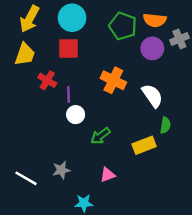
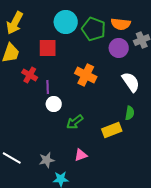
cyan circle: (72, 18) -> (66, 22), moved
white semicircle: (152, 96) -> (131, 82), moved
gray star: (61, 170) -> (47, 160), moved

